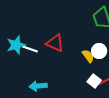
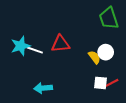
red triangle: (55, 43) -> (61, 44), turned -30
white square: (94, 81) -> (101, 83), turned -32

